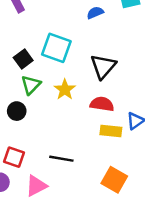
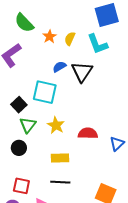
blue semicircle: (95, 13) -> (59, 67), moved
black triangle: (103, 66) -> (82, 72), moved
yellow rectangle: (111, 131) -> (60, 158), moved

